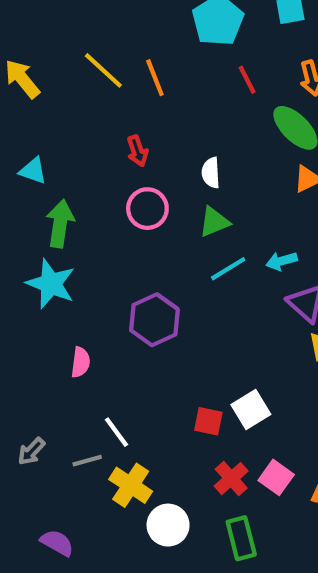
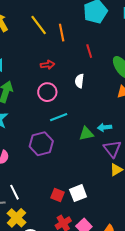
red line: (247, 80) -> (89, 51), moved
red arrow: (137, 151) -> (48, 65), turned -88
green triangle: (214, 222) -> (86, 134), moved
cyan line: (228, 269) -> (59, 117), moved

